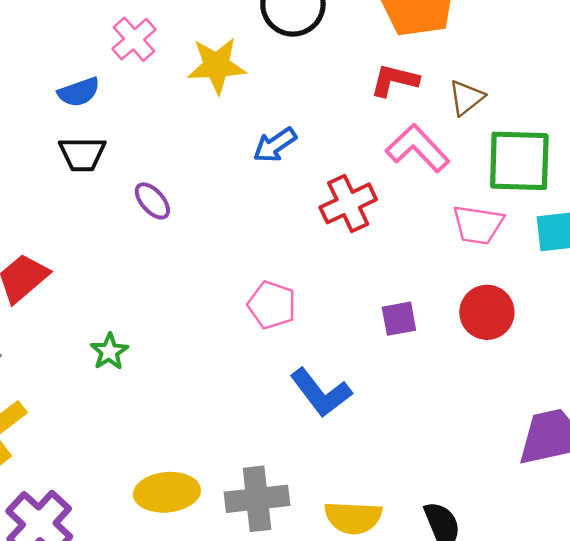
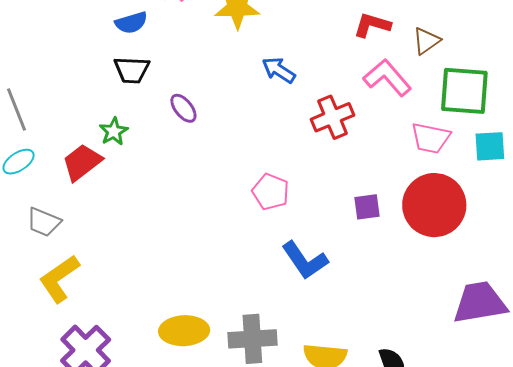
blue arrow: (275, 145) -> (279, 70), turned 64
red circle: (487, 312) -> (434, 205), size x1.5
green star: (109, 352) -> (114, 131), moved

